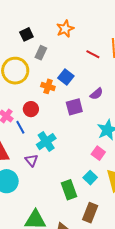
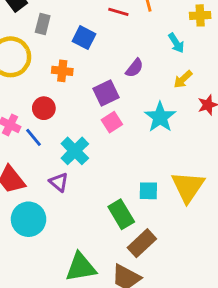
blue square: (66, 77) -> (84, 38), moved
pink square: (98, 153) -> (112, 122), moved, turned 32
cyan square: (90, 178) -> (148, 191), turned -32
brown rectangle: (90, 213) -> (142, 243), moved, turned 36

